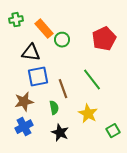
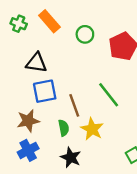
green cross: (16, 20) -> (19, 24), turned 32
orange rectangle: (44, 29) -> (49, 21), moved
green circle: (62, 40) -> (85, 34), moved
yellow star: (88, 114) -> (92, 129), moved

